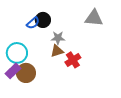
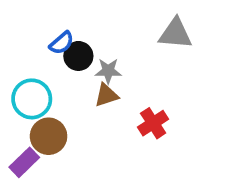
black circle: (43, 20) -> (78, 56), moved
red cross: (73, 60) -> (153, 123), moved
purple rectangle: (13, 71) -> (24, 162), moved

